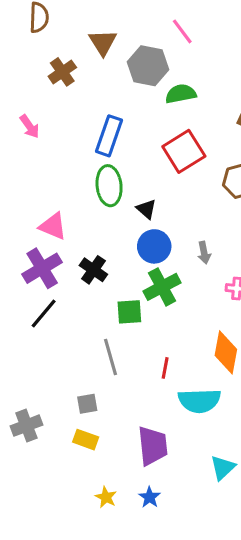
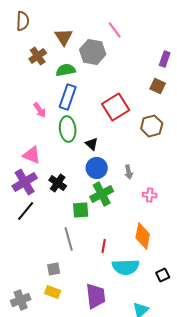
green semicircle: (181, 94) -> (66, 70), moved
pink arrow: (30, 126) -> (40, 110), moved
gray cross: (26, 426) -> (21, 300), moved

